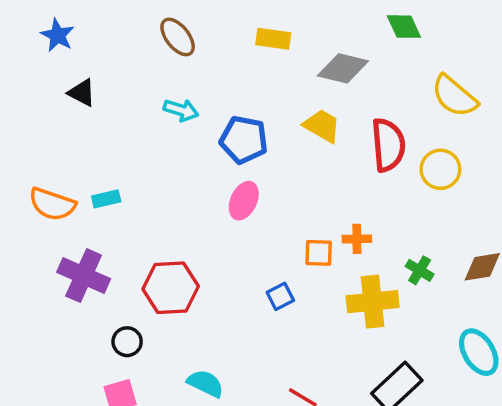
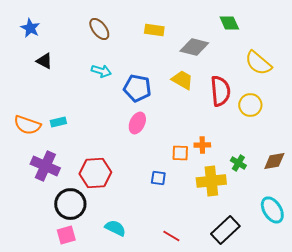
blue square: (280, 296) -> (158, 178), turned 35
black circle: (127, 342) -> (70, 204), size x1.8

